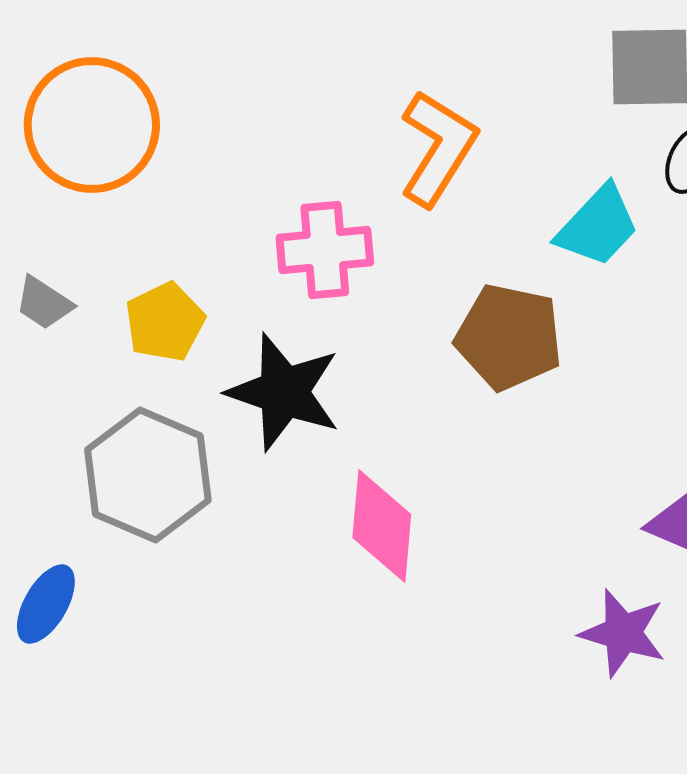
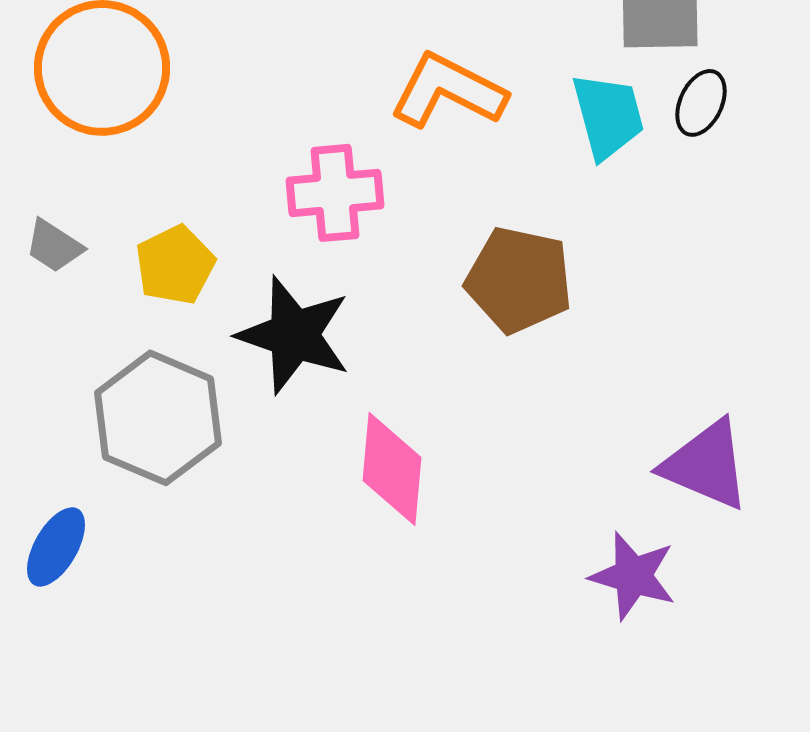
orange L-shape: (438, 148) -> (448, 91), turned -95
cyan trapezoid: (598, 226) -> (608, 116), moved, turned -58

